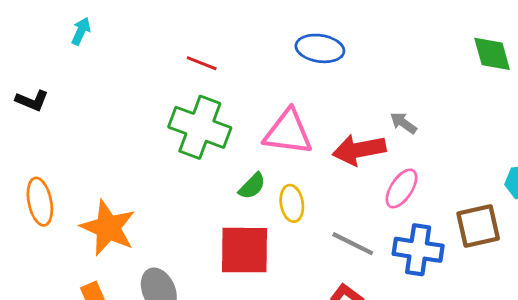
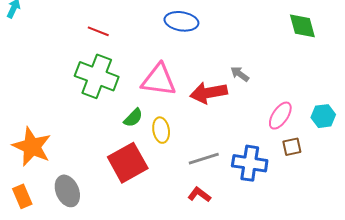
pink ellipse: (401, 188) -> (280, 116), moved
brown square: (478, 226) -> (292, 147), size x0.6
gray line: (353, 244) -> (204, 159), turned -44
red square: (244, 250) -> (128, 163), turned -30

